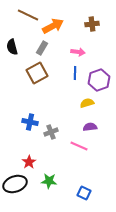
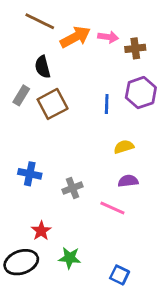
brown cross: (92, 24) -> (135, 48), moved
black semicircle: (12, 47) -> (43, 67), moved
gray rectangle: (42, 48) -> (21, 95), moved
pink arrow: (78, 52) -> (108, 37), moved
purple hexagon: (99, 80) -> (141, 93), moved
blue cross: (30, 122) -> (30, 174), moved

